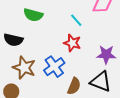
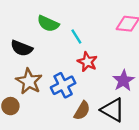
cyan line: (76, 20) -> (76, 37), moved
purple star: (106, 55) -> (123, 81), turned 30

